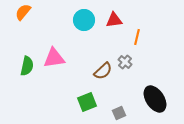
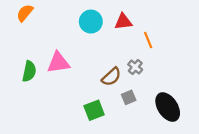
orange line: (137, 37) -> (148, 40), turned -35
gray square: (119, 113) -> (129, 97), moved

